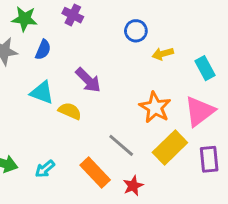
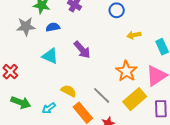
blue circle: (136, 31) -> (117, 10), moved
blue semicircle: (43, 50) -> (53, 27), turned -128
yellow semicircle: (70, 111) -> (69, 91), moved

